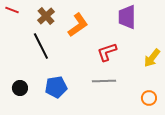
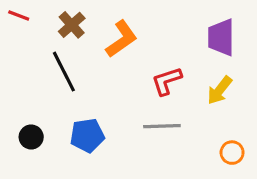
purple trapezoid: (127, 17) -> (221, 37), moved
yellow arrow: (152, 58) -> (220, 90), moved

